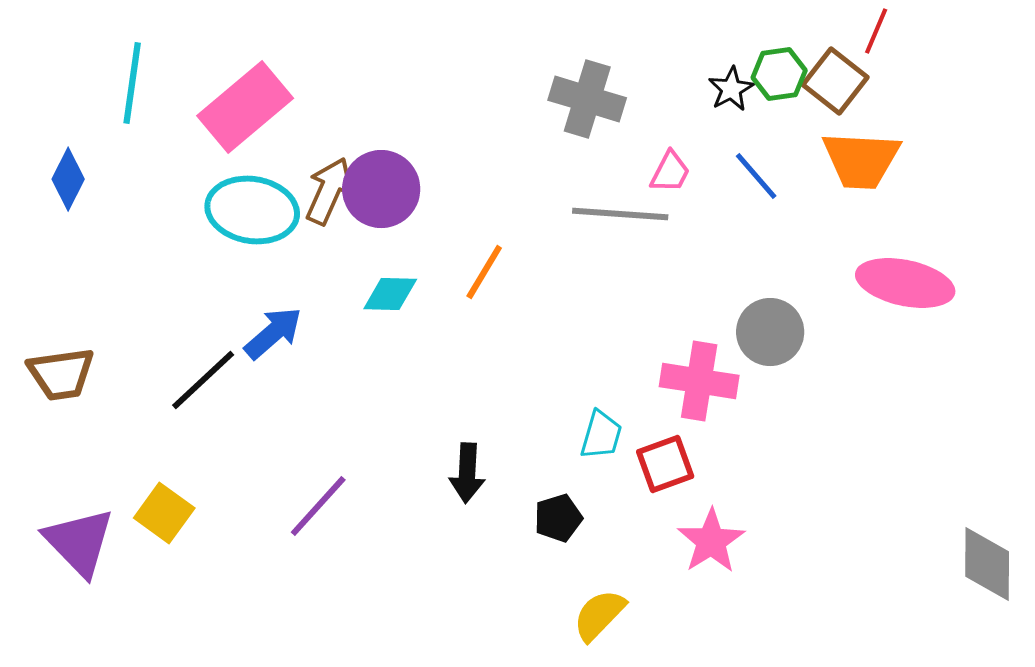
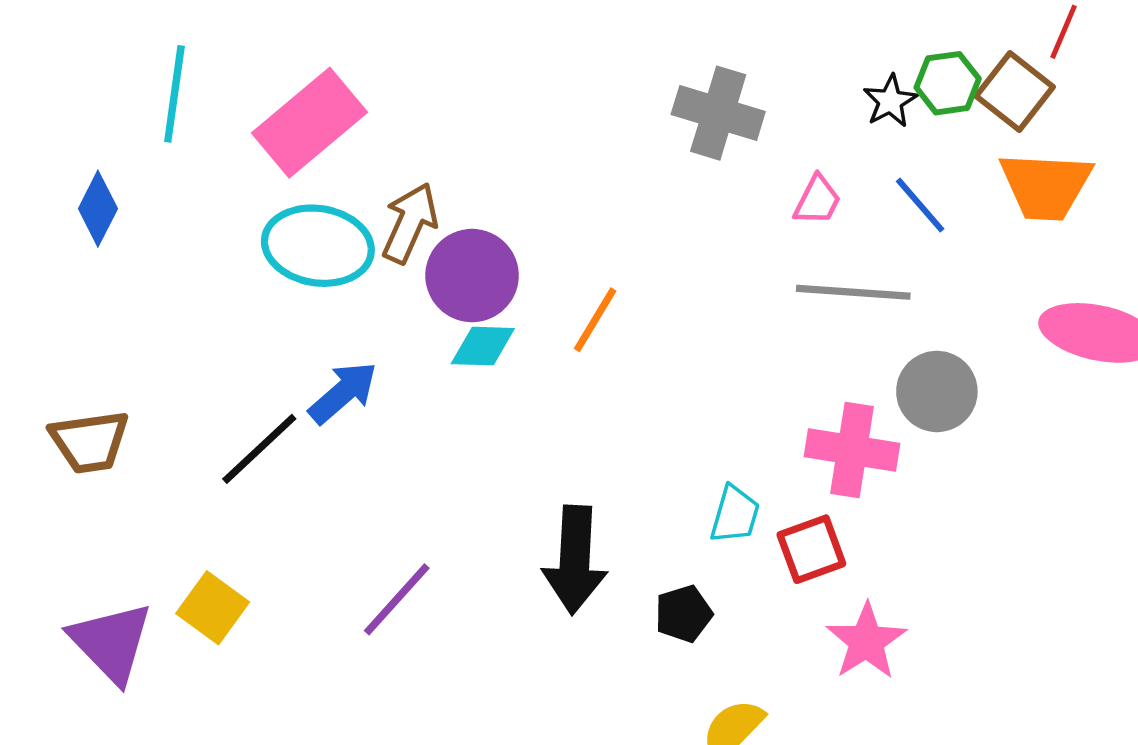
purple circle: (381, 189) -> (472, 276), moved
gray line: (620, 214) -> (853, 292), moved
black arrow: (467, 473) -> (575, 560), size x1.5

